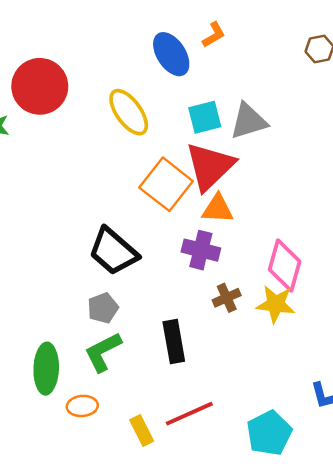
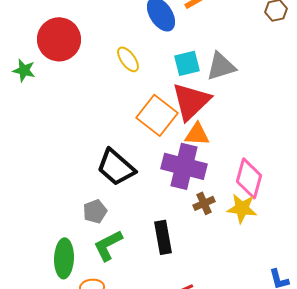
yellow ellipse: (129, 112) -> (128, 59), size x0.7
purple cross: (201, 250) -> (184, 166), size x1.5
gray pentagon: (103, 308) -> (95, 211), moved

